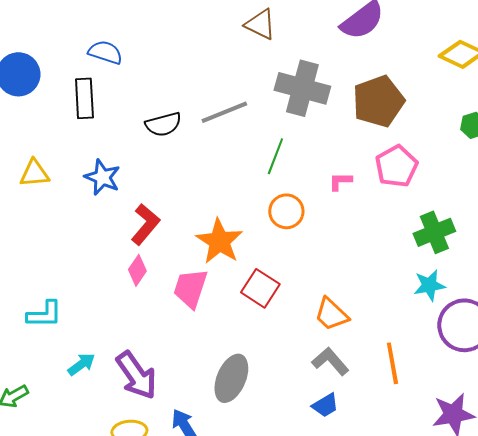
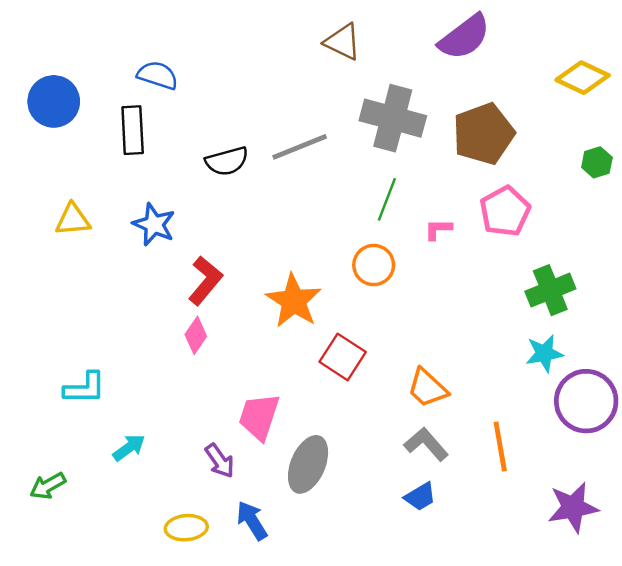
green line: (275, 156) -> (387, 199), moved
pink trapezoid: (190, 288) -> (259, 417), moved
purple arrow: (136, 375) -> (220, 461), moved, size x0.6

